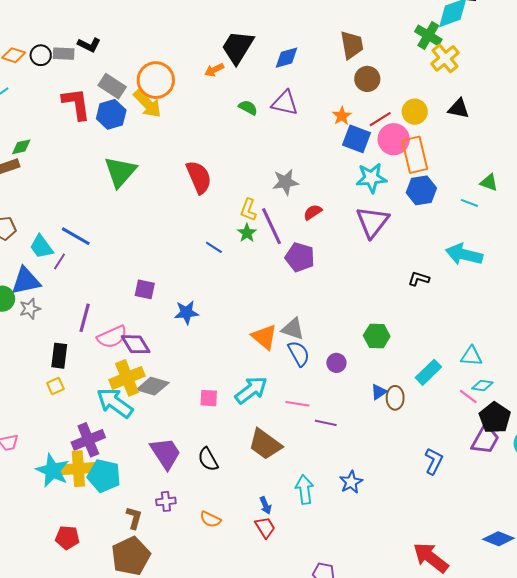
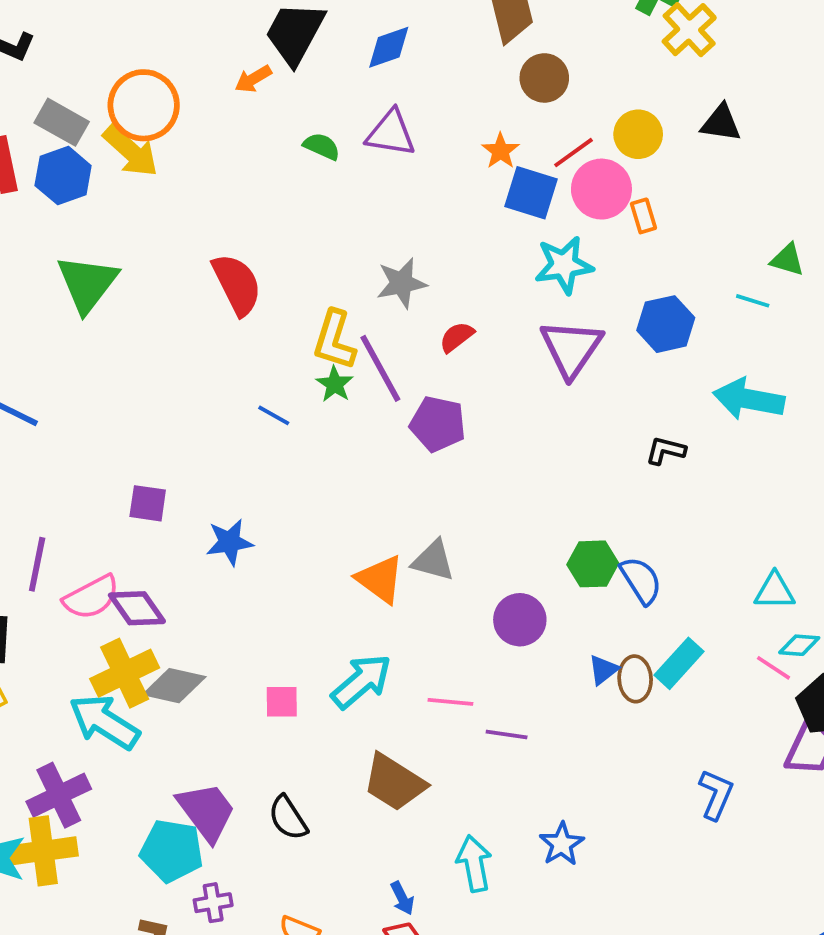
orange rectangle: (415, 155) -> (643, 216), size x0.5
blue hexagon: (421, 190) -> (666, 324), moved
yellow L-shape: (248, 210) -> (334, 340), size x1.4
blue semicircle: (299, 354) -> (641, 580), moved
purple circle: (336, 363) -> (520, 620), size x1.4
cyan rectangle: (428, 372) -> (679, 663), moved
cyan pentagon: (104, 476) -> (172, 851), moved

